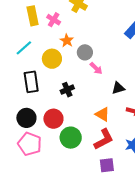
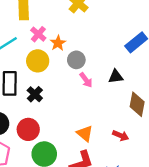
pink cross: (54, 20) -> (38, 34), moved
black triangle: (118, 88) -> (116, 76), moved
black cross: (67, 90) -> (35, 94), moved, turned -32

